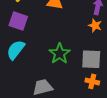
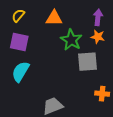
green star: (60, 54) -> (71, 40), moved
gray square: (91, 59) -> (87, 62), moved

